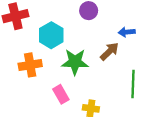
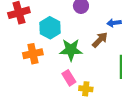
pink rectangle: (61, 94) -> (69, 78), moved

